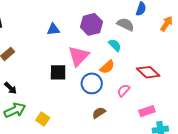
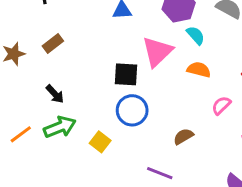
cyan semicircle: (115, 45) -> (196, 35), moved
orange semicircle: (107, 67) -> (199, 70), turned -126
blue circle: (92, 83) -> (132, 110), moved

